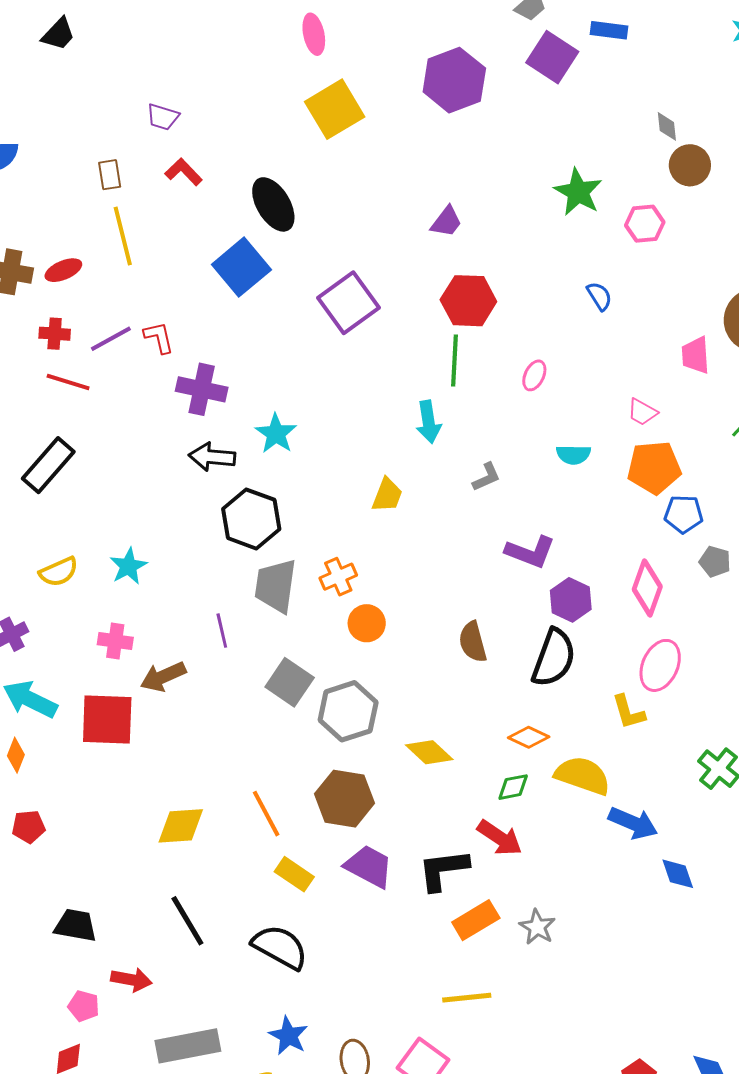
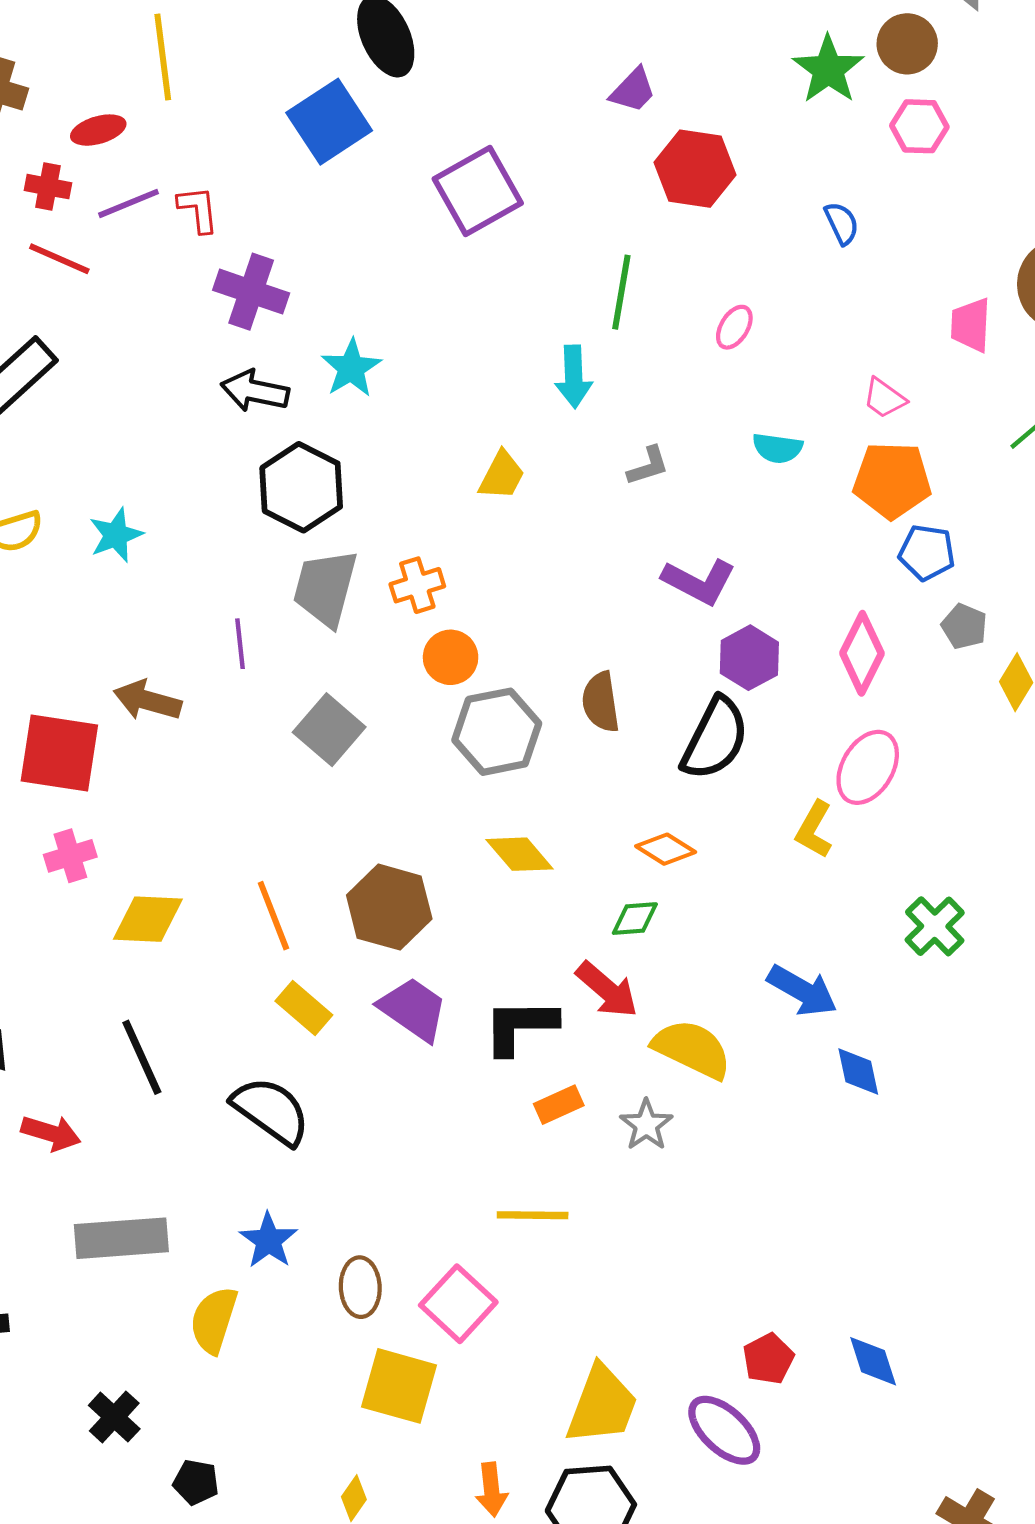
brown circle: (690, 165) -> (907, 44), moved
red ellipse: (63, 270) -> (98, 130), moved
red hexagon: (468, 301) -> (695, 169), moved
pink cross: (115, 641) -> (70, 856), moved, turned -32
brown arrow: (163, 677) -> (147, 700), turned 33
gray hexagon: (348, 711) -> (497, 732), moved
yellow L-shape: (628, 712) -> (814, 830), turned 39
yellow semicircle: (583, 776) -> (692, 1049), moved
orange rectangle: (476, 920) -> (559, 1105), size x0.7

